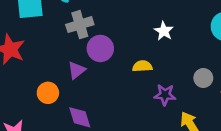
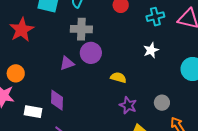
white star: (164, 31) -> (151, 50), moved
orange circle: (48, 93) -> (16, 73), moved

